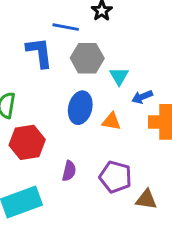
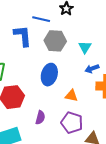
cyan triangle: (119, 76) -> (85, 47), moved
orange triangle: (111, 121) -> (71, 96), moved

